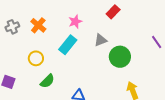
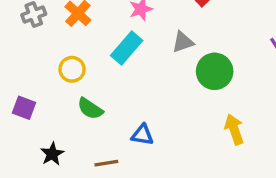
green semicircle: (47, 81) -> (90, 109), turned 77

